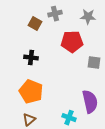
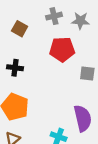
gray cross: (55, 14) -> (54, 16), moved

